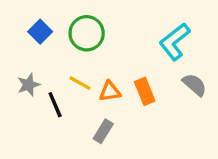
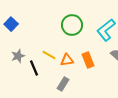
blue square: (40, 32) -> (11, 24), moved
green circle: (87, 33) -> (72, 25), moved

